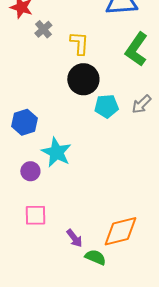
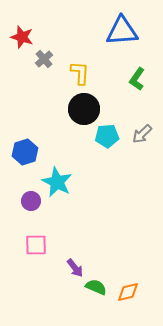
green L-shape: (136, 49) -> (137, 79), size x0.7
orange diamond: (120, 231) -> (128, 292), moved, size x0.6

